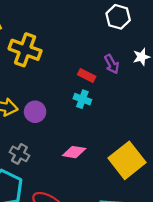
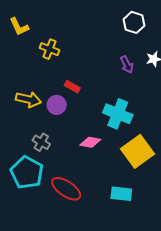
yellow cross: (25, 50) -> (50, 49), size x0.7
red rectangle: (87, 75) -> (72, 87), moved
cyan cross: (82, 99) -> (118, 114), moved, size x1.8

